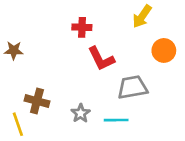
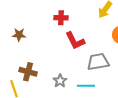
brown star: (14, 50) -> (19, 35), moved

